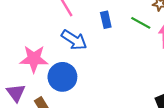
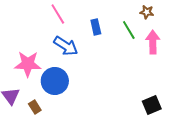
green line: (141, 23) -> (129, 30), turned 30

